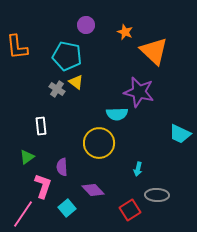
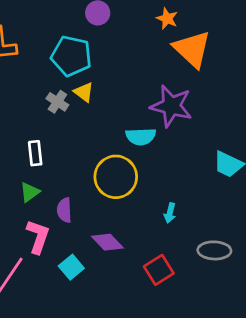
orange star: (125, 32) -> (167, 18), moved
green triangle: (27, 157) -> (30, 192), moved
gray ellipse: (157, 195) -> (214, 250), moved

